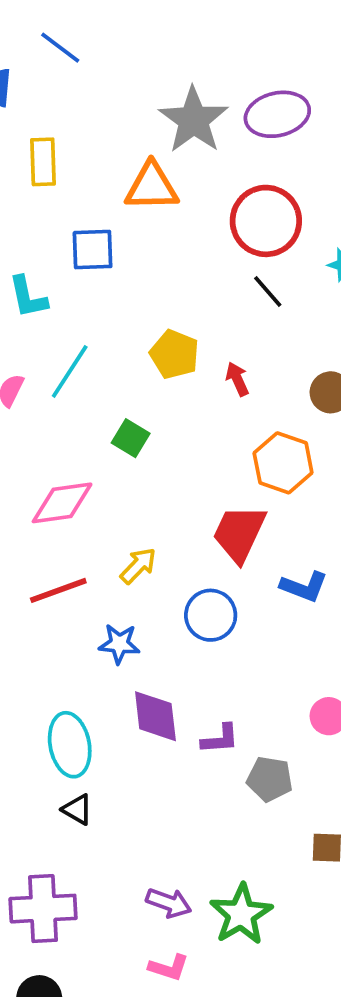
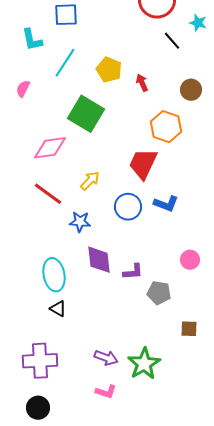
black line: (268, 291) -> (172, 41), moved
cyan line: (70, 371) -> (65, 63), moved
green square: (131, 438) -> (86, 114), size x1.8
blue L-shape: (304, 587) -> (166, 204), moved
red line: (58, 590) -> (48, 194), turned 56

